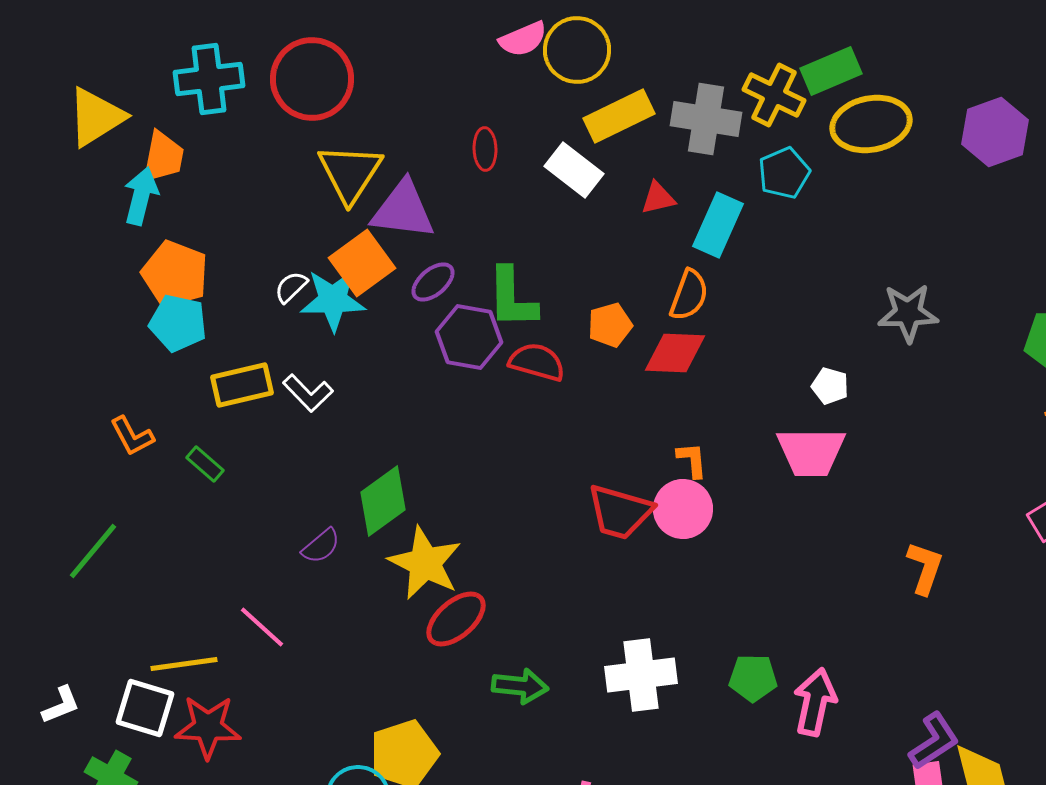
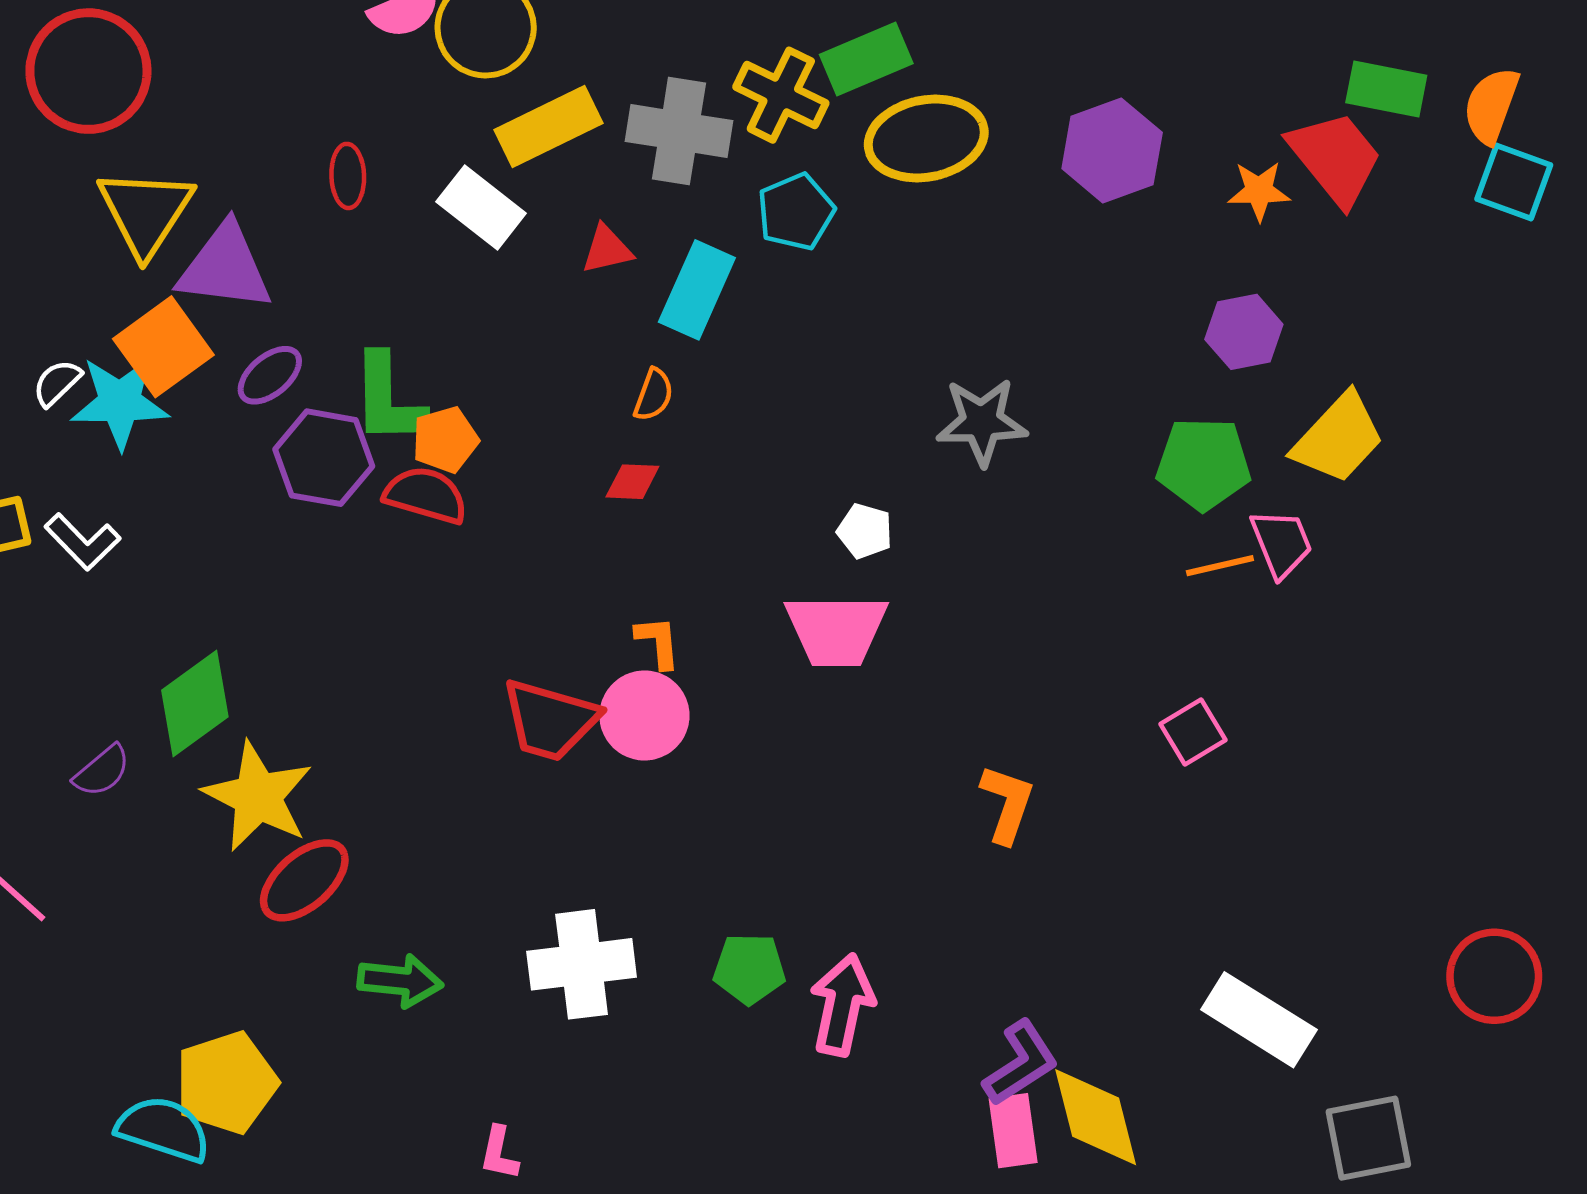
orange semicircle: (689, 295) -> (653, 395), size x0.7
orange pentagon: (610, 325) -> (445, 440), moved
red diamond: (675, 353) -> (632, 482), size x0.6

